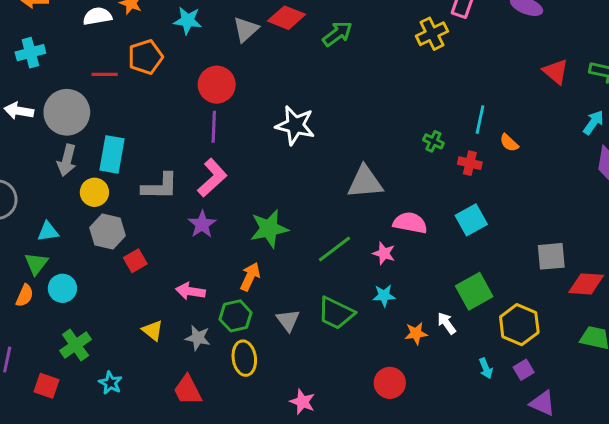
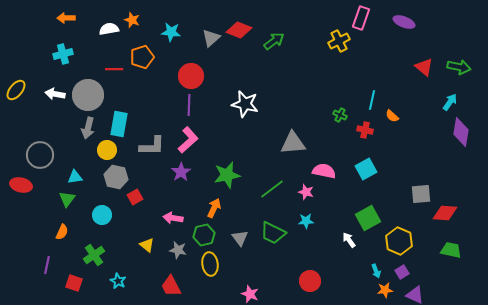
cyan circle: (62, 288) -> (102, 215), moved
orange semicircle: (25, 296) -> (62, 232), moved
orange star: (416, 333) -> (385, 290), moved

